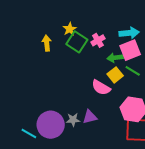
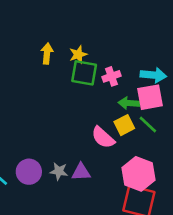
green square: (77, 42) -> (84, 73), turned -35
yellow arrow: (47, 43) -> (47, 53), moved
purple circle: (51, 125) -> (29, 172), size x0.7

